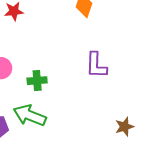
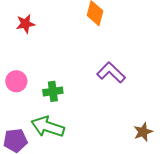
purple L-shape: (96, 65) -> (111, 72), turned 136

